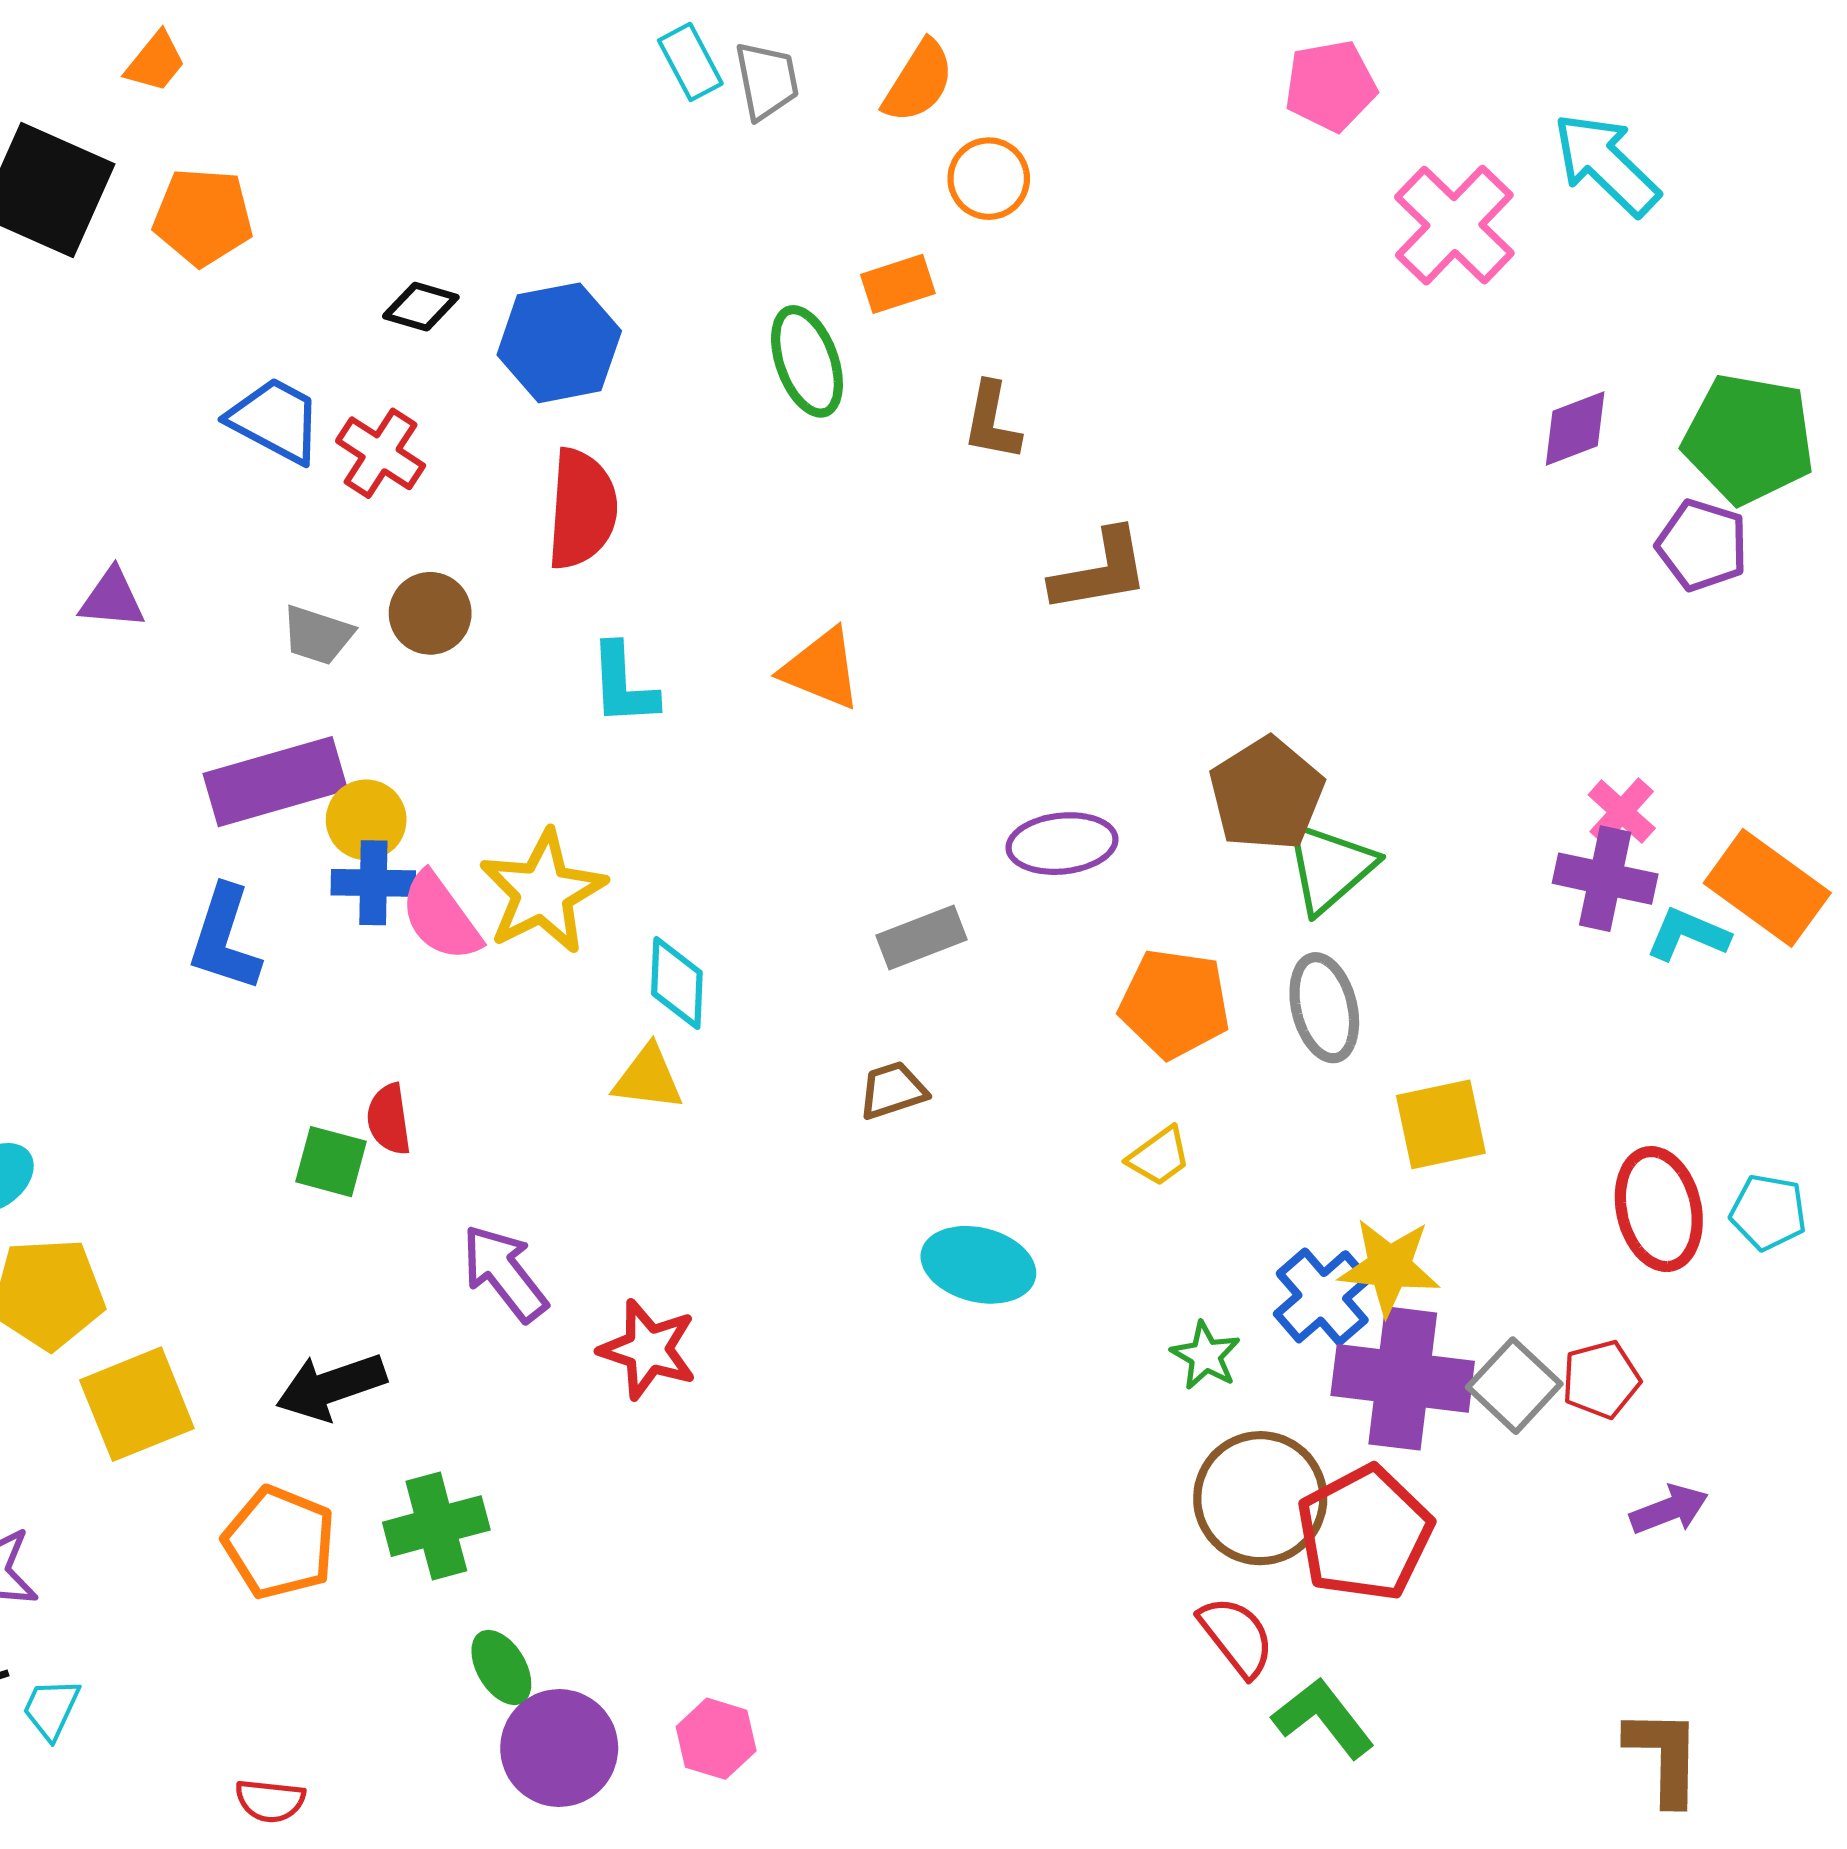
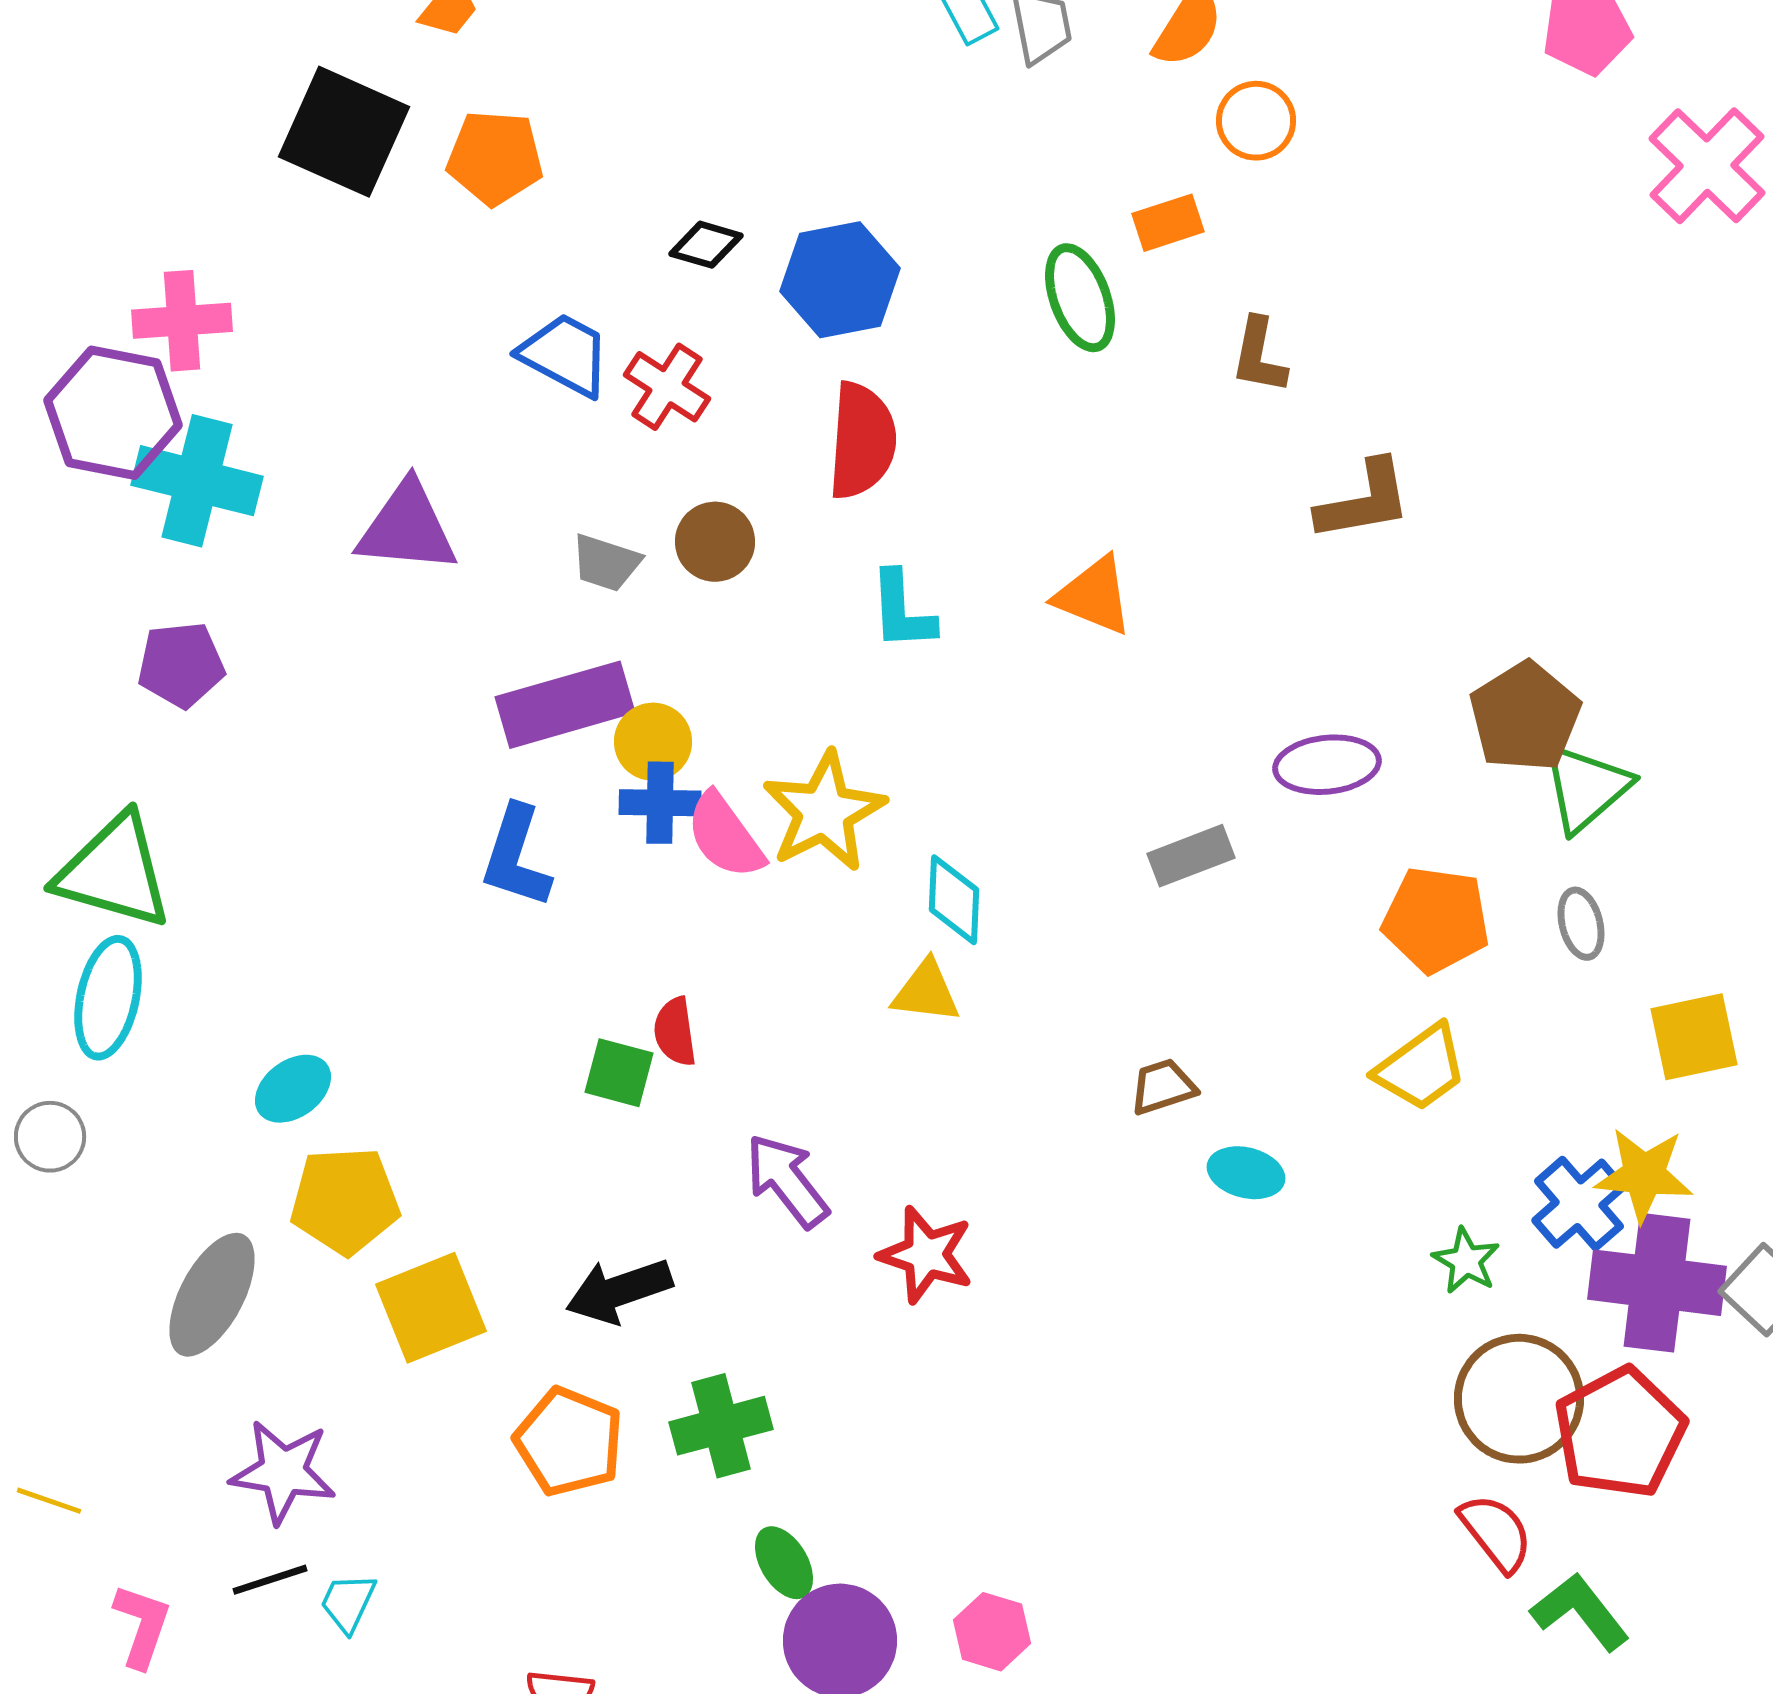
purple triangle: (112, 599) -> (407, 528), size x1.6
gray ellipse: (1324, 1008) -> (1581, 924), size x0.7
brown trapezoid: (893, 1090) -> (1163, 1087), moved
yellow trapezoid: (1159, 1156) -> (1421, 1068), size x1.5
cyan ellipse: (978, 1265) -> (1246, 1173), size x0.7

